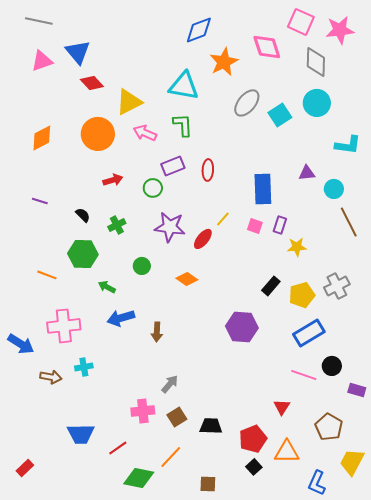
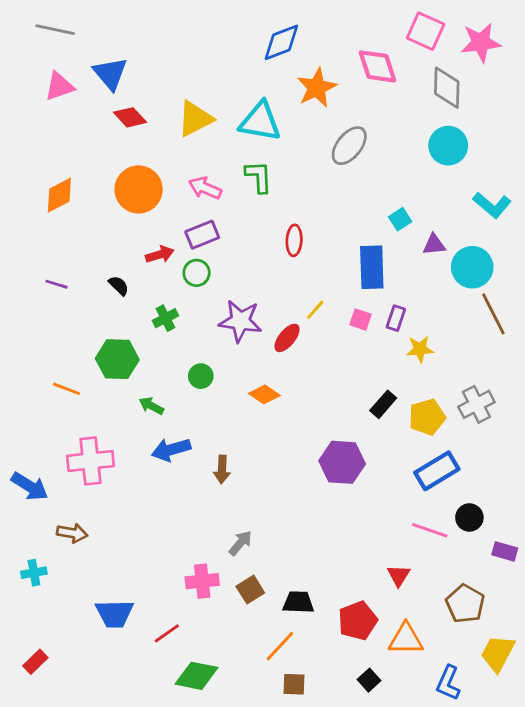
yellow triangle: (129, 102) -> (195, 119), moved
cyan square: (280, 115) -> (400, 219), moved, size x0.7
cyan L-shape: (348, 145) -> (492, 205), turned 32
purple rectangle: (173, 166) -> (202, 235), moved
green circle: (153, 188) -> (197, 273), moved
cyan circle: (334, 189) -> (472, 267), size x1.5
black semicircle: (83, 215) -> (119, 286), moved
cyan cross: (84, 367) -> (34, 573), moved
orange line: (171, 457) -> (280, 646), moved
black square: (254, 467) -> (369, 680), moved

